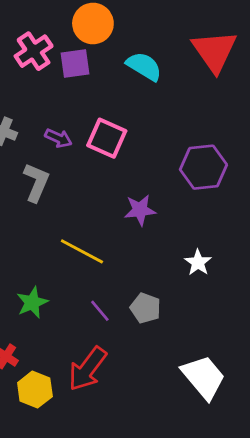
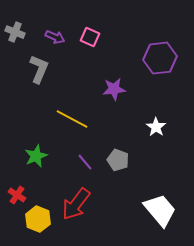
pink square: (107, 138) -> (90, 37), size x0.7

